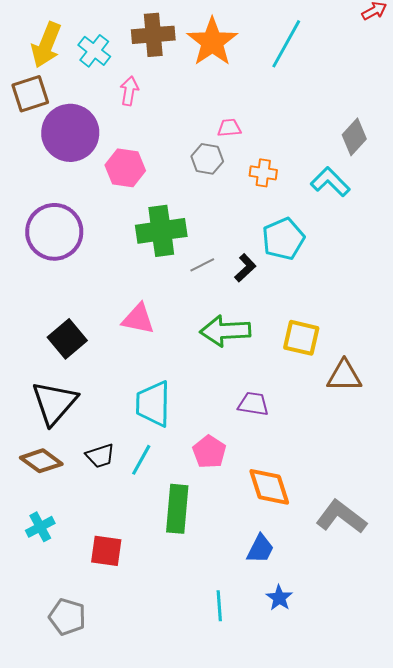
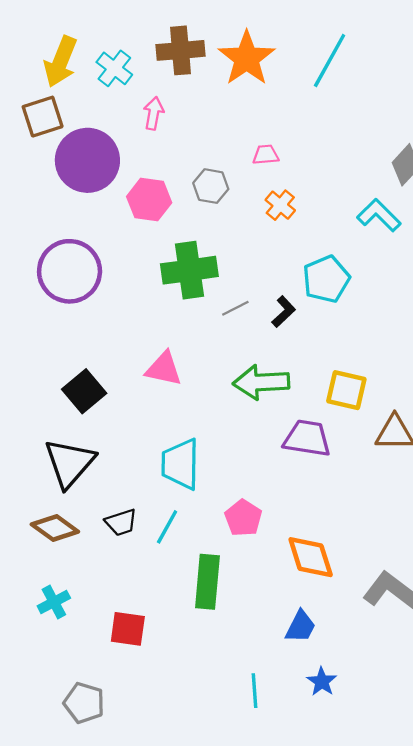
gray hexagon: (207, 159) -> (211, 186), moved
orange cross: (263, 173) -> (280, 205), moved, turned 32
purple trapezoid: (253, 404) -> (307, 438), moved, size x1.4

